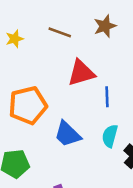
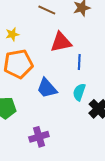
yellow star: (15, 39) -> (12, 34), moved

